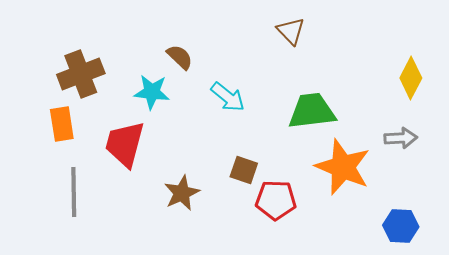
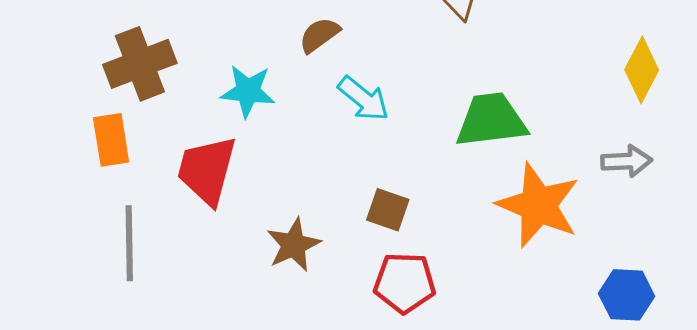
brown semicircle: (180, 57) -> (319, 35), moved, turned -80
red pentagon: (276, 200) -> (405, 283), moved

